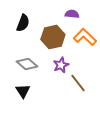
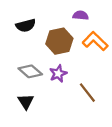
black semicircle: (23, 23) -> (26, 25), turned 54
purple star: (61, 65) -> (58, 74), moved

